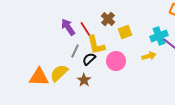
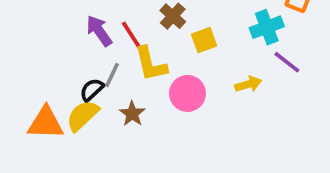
cyan cross: (159, 36) -> (267, 27), moved
black semicircle: (89, 59) -> (92, 90), moved
brown star: (84, 80) -> (132, 114), moved

